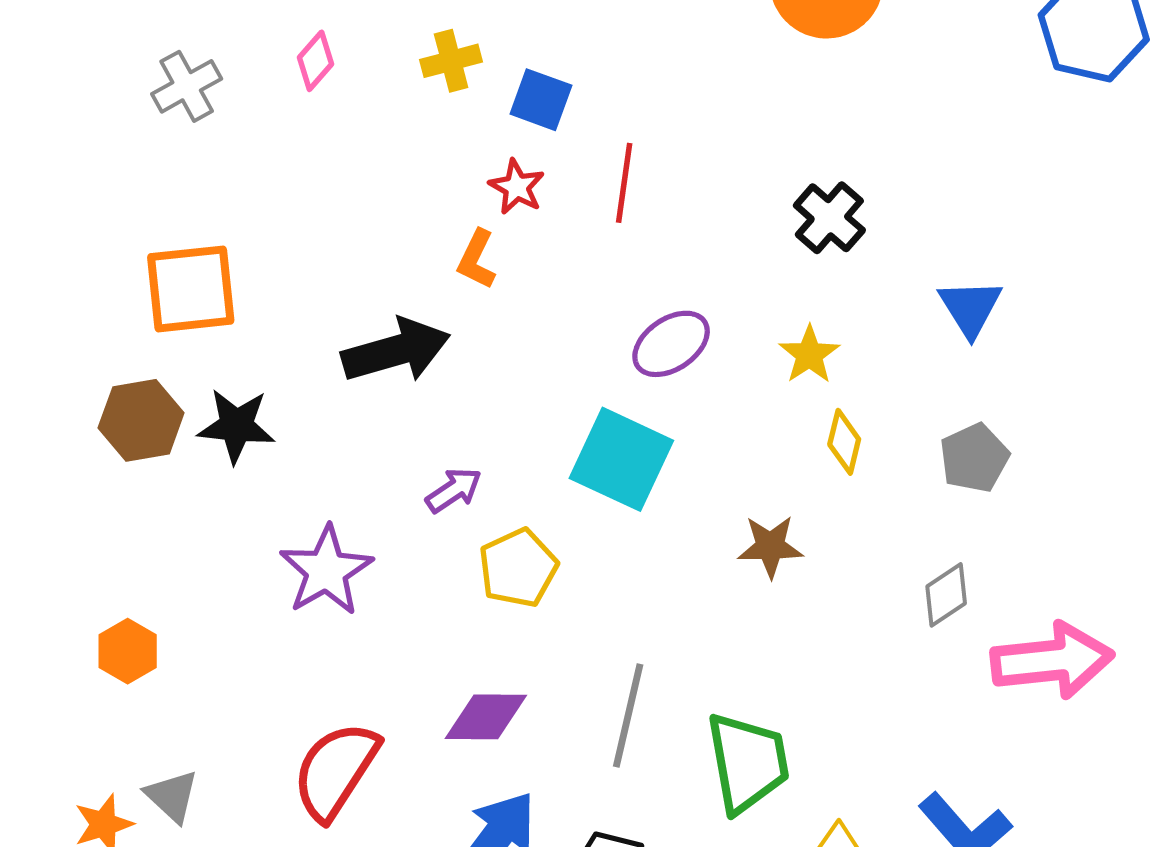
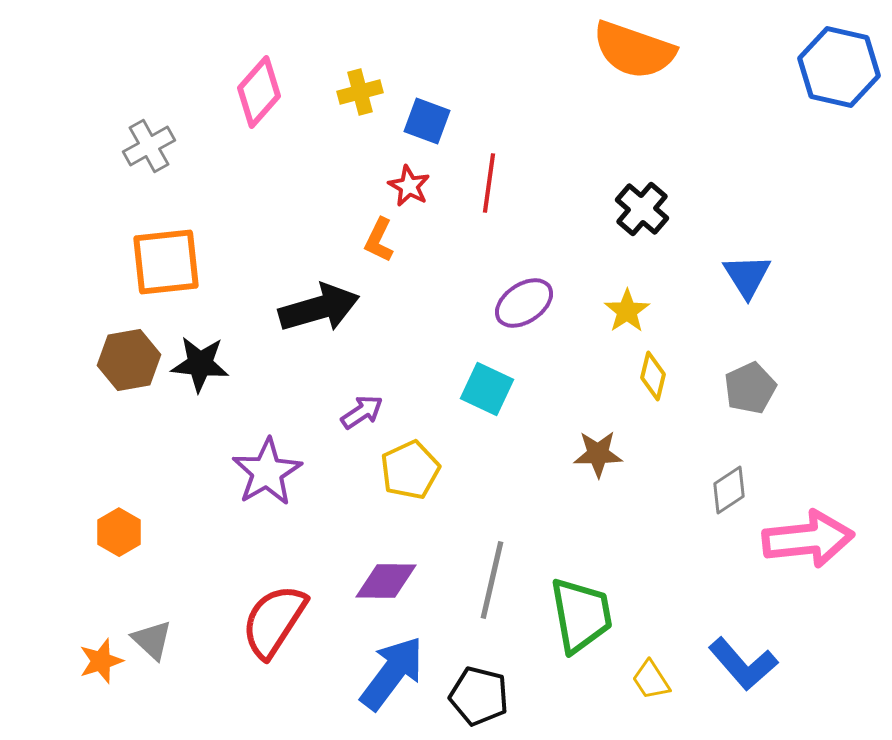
pink diamond: (315, 61) -> (259, 92), size x1.6
gray cross: (187, 86) -> (149, 146), moved
cyan square: (621, 459) -> (487, 389), size x0.7

